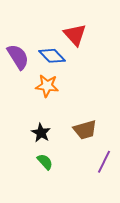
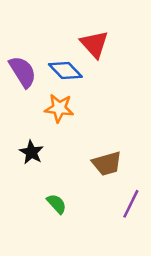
black star: (41, 133) -> (31, 152), moved

